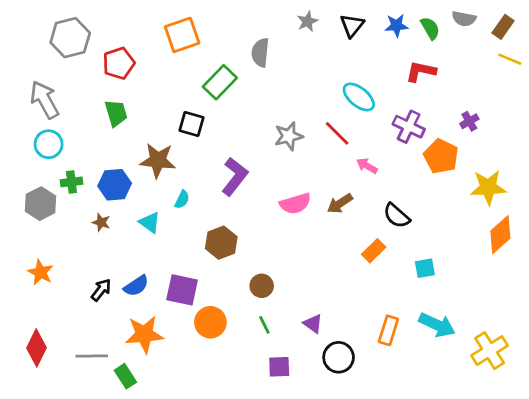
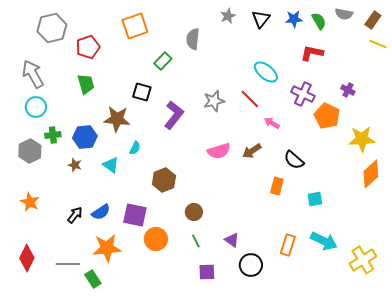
green rectangle: (220, 82) -> (163, 61), size x0.7
purple cross: (469, 121) -> (348, 90), turned -32
purple L-shape: (235, 177) -> (174, 115), moved
orange rectangle: (374, 251) -> (277, 186), turned -30

